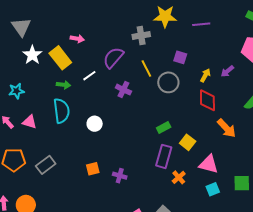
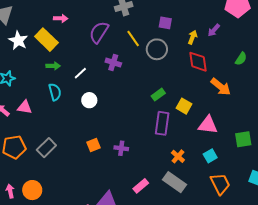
white line: (89, 76) -> (80, 73), moved
cyan semicircle: (61, 111) -> (55, 92), size x0.7
orange cross: (179, 177) -> (178, 156), moved
cyan square: (213, 189) -> (210, 156), moved

